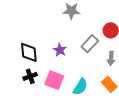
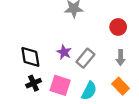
gray rectangle: (90, 44) -> (85, 58), moved

